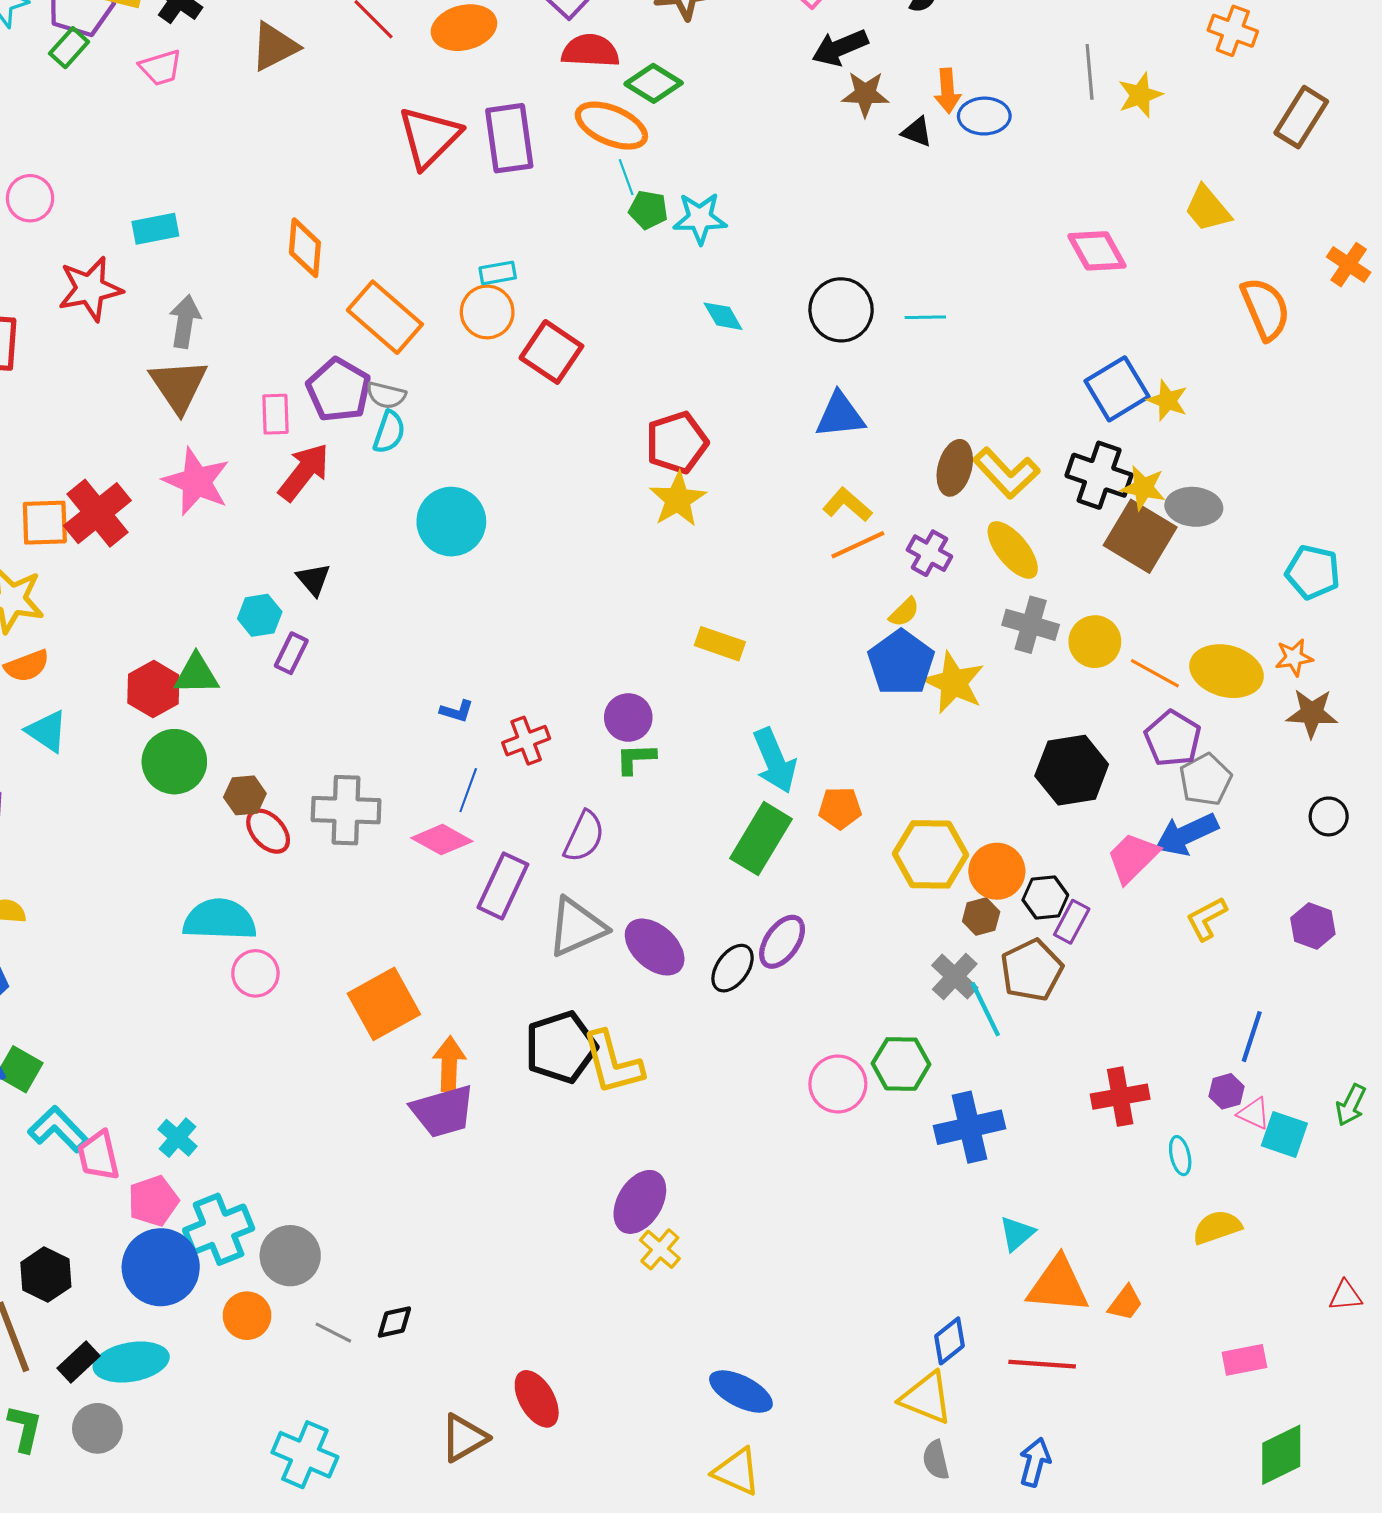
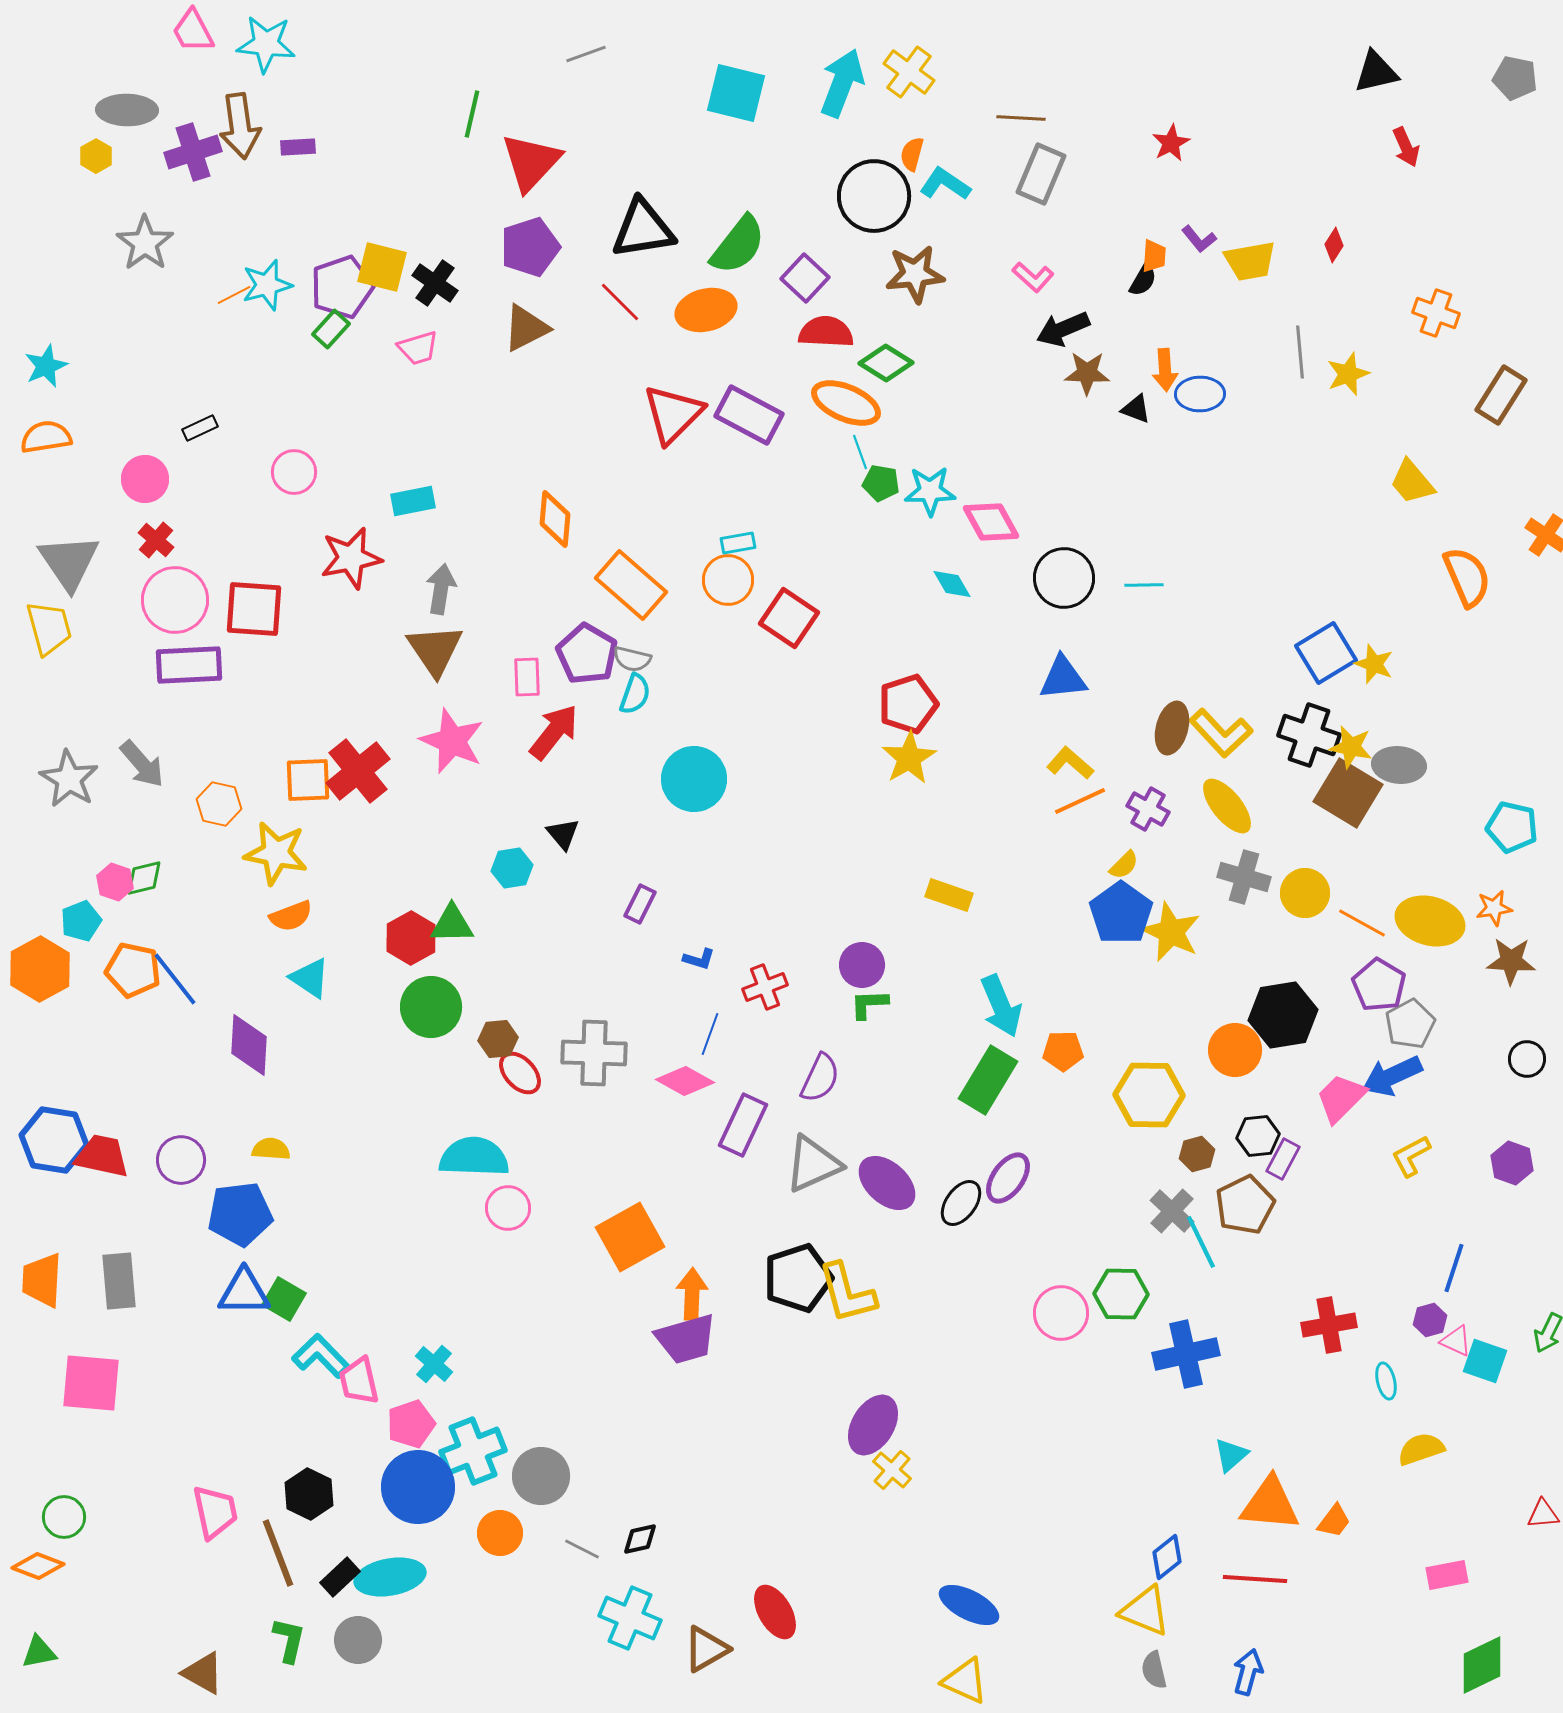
purple rectangle: (509, 138) -> (749, 415), turned -54
pink diamond: (1097, 251) -> (991, 522), moved
purple rectangle: (291, 653) -> (640, 904), moved
orange circle: (997, 871) -> (1235, 1050), moved
cyan cross: (305, 1455) -> (630, 1618), moved

